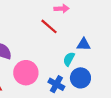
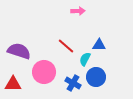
red line: (49, 26) -> (66, 46), moved

